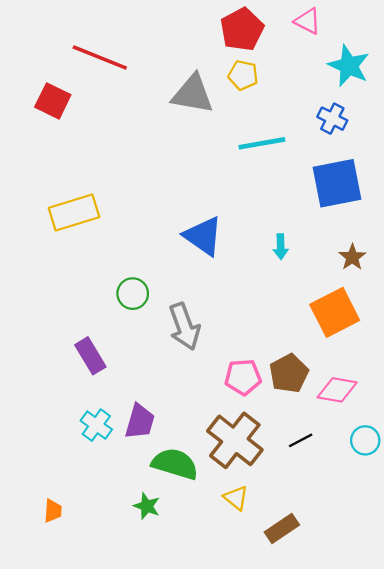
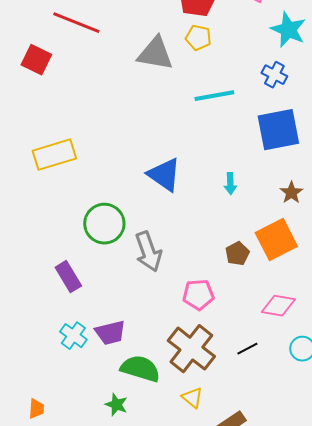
green circle: (133, 294) -> (104, 224), size x1.5
brown pentagon: (289, 373) -> (237, 254), moved, size x0.7
purple trapezoid: (140, 422) -> (110, 333), turned 60

